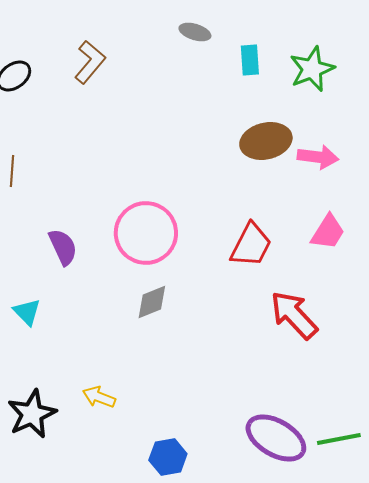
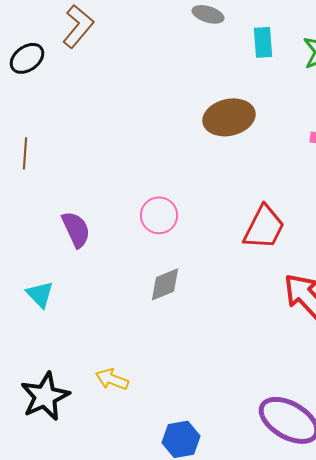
brown L-shape: (90, 62) -> (78, 26), moved
brown ellipse: (266, 141) -> (229, 117), moved
pink circle: (146, 233) -> (159, 215), size x0.6

